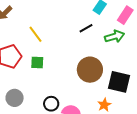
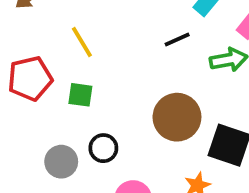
gray circle: (15, 98) -> (61, 162), moved
black circle: (51, 104) -> (103, 148), moved

